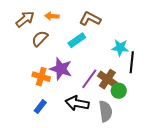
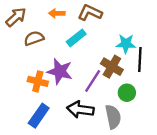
orange arrow: (52, 16) -> (57, 13), moved
brown semicircle: (40, 39) -> (34, 38), turned 30
brown cross: (107, 79) -> (112, 67), moved
blue rectangle: (40, 107) -> (39, 116), size x1.5

